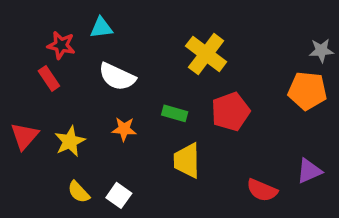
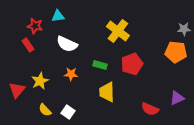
red triangle: (24, 136) -> (17, 90), moved

